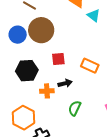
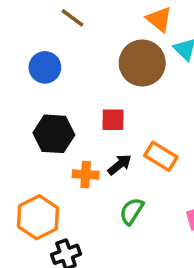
brown circle: (41, 30) -> (142, 63), moved
orange rectangle: (90, 66) -> (161, 156), moved
black arrow: (65, 83) -> (120, 165), turned -32

